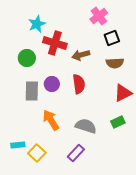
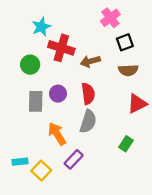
green rectangle: (118, 122) -> (126, 144), moved, turned -32
gray semicircle: (86, 126) -> (88, 121), moved, turned 90
purple rectangle: (76, 153) -> (74, 159), moved

